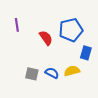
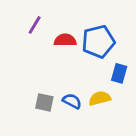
purple line: (17, 25) -> (35, 25), moved, turned 40
red semicircle: (46, 38) -> (65, 40), moved, turned -56

